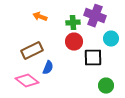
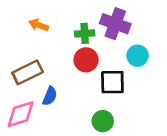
pink diamond: (27, 81) -> (21, 114), turned -55
green circle: (106, 86) -> (103, 121), moved

